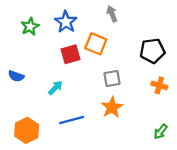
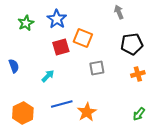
gray arrow: (112, 14) -> (119, 12), moved
blue semicircle: (16, 76) -> (14, 66), turned -128
orange cross: (159, 85) -> (138, 74), turned -32
orange star: (112, 107) -> (87, 112), moved

